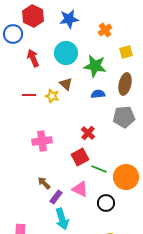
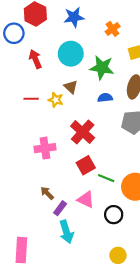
red cross: (88, 133) -> (83, 132), moved, size x1.6

